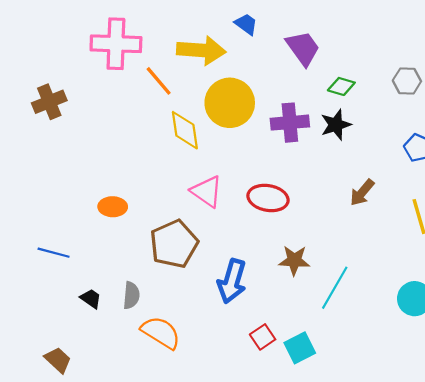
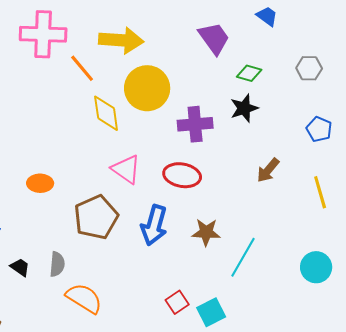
blue trapezoid: (246, 24) -> (267, 16), moved
purple cross: (290, 123) -> (195, 124), moved
blue arrow: (232, 281) -> (154, 225), moved

